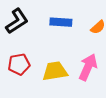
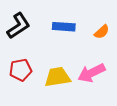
pink arrow: (88, 67) -> (91, 73), turned -140

